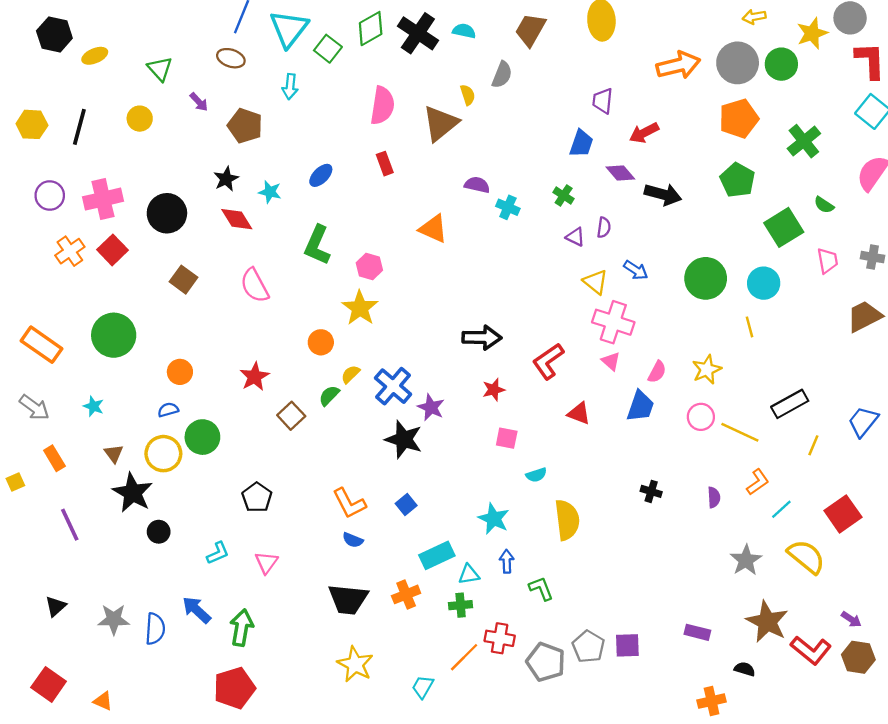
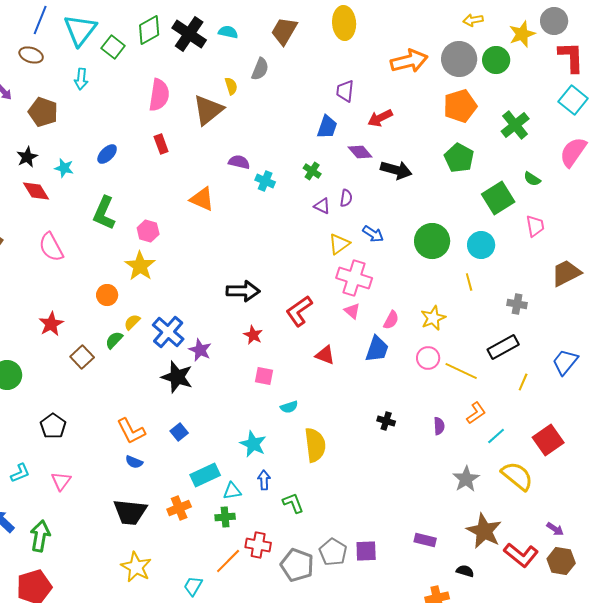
gray cross: (873, 257) -> (517, 304), moved
yellow triangle: (596, 282) -> (339, 244), turned 45
red star: (494, 390) -> (253, 335), turned -30

